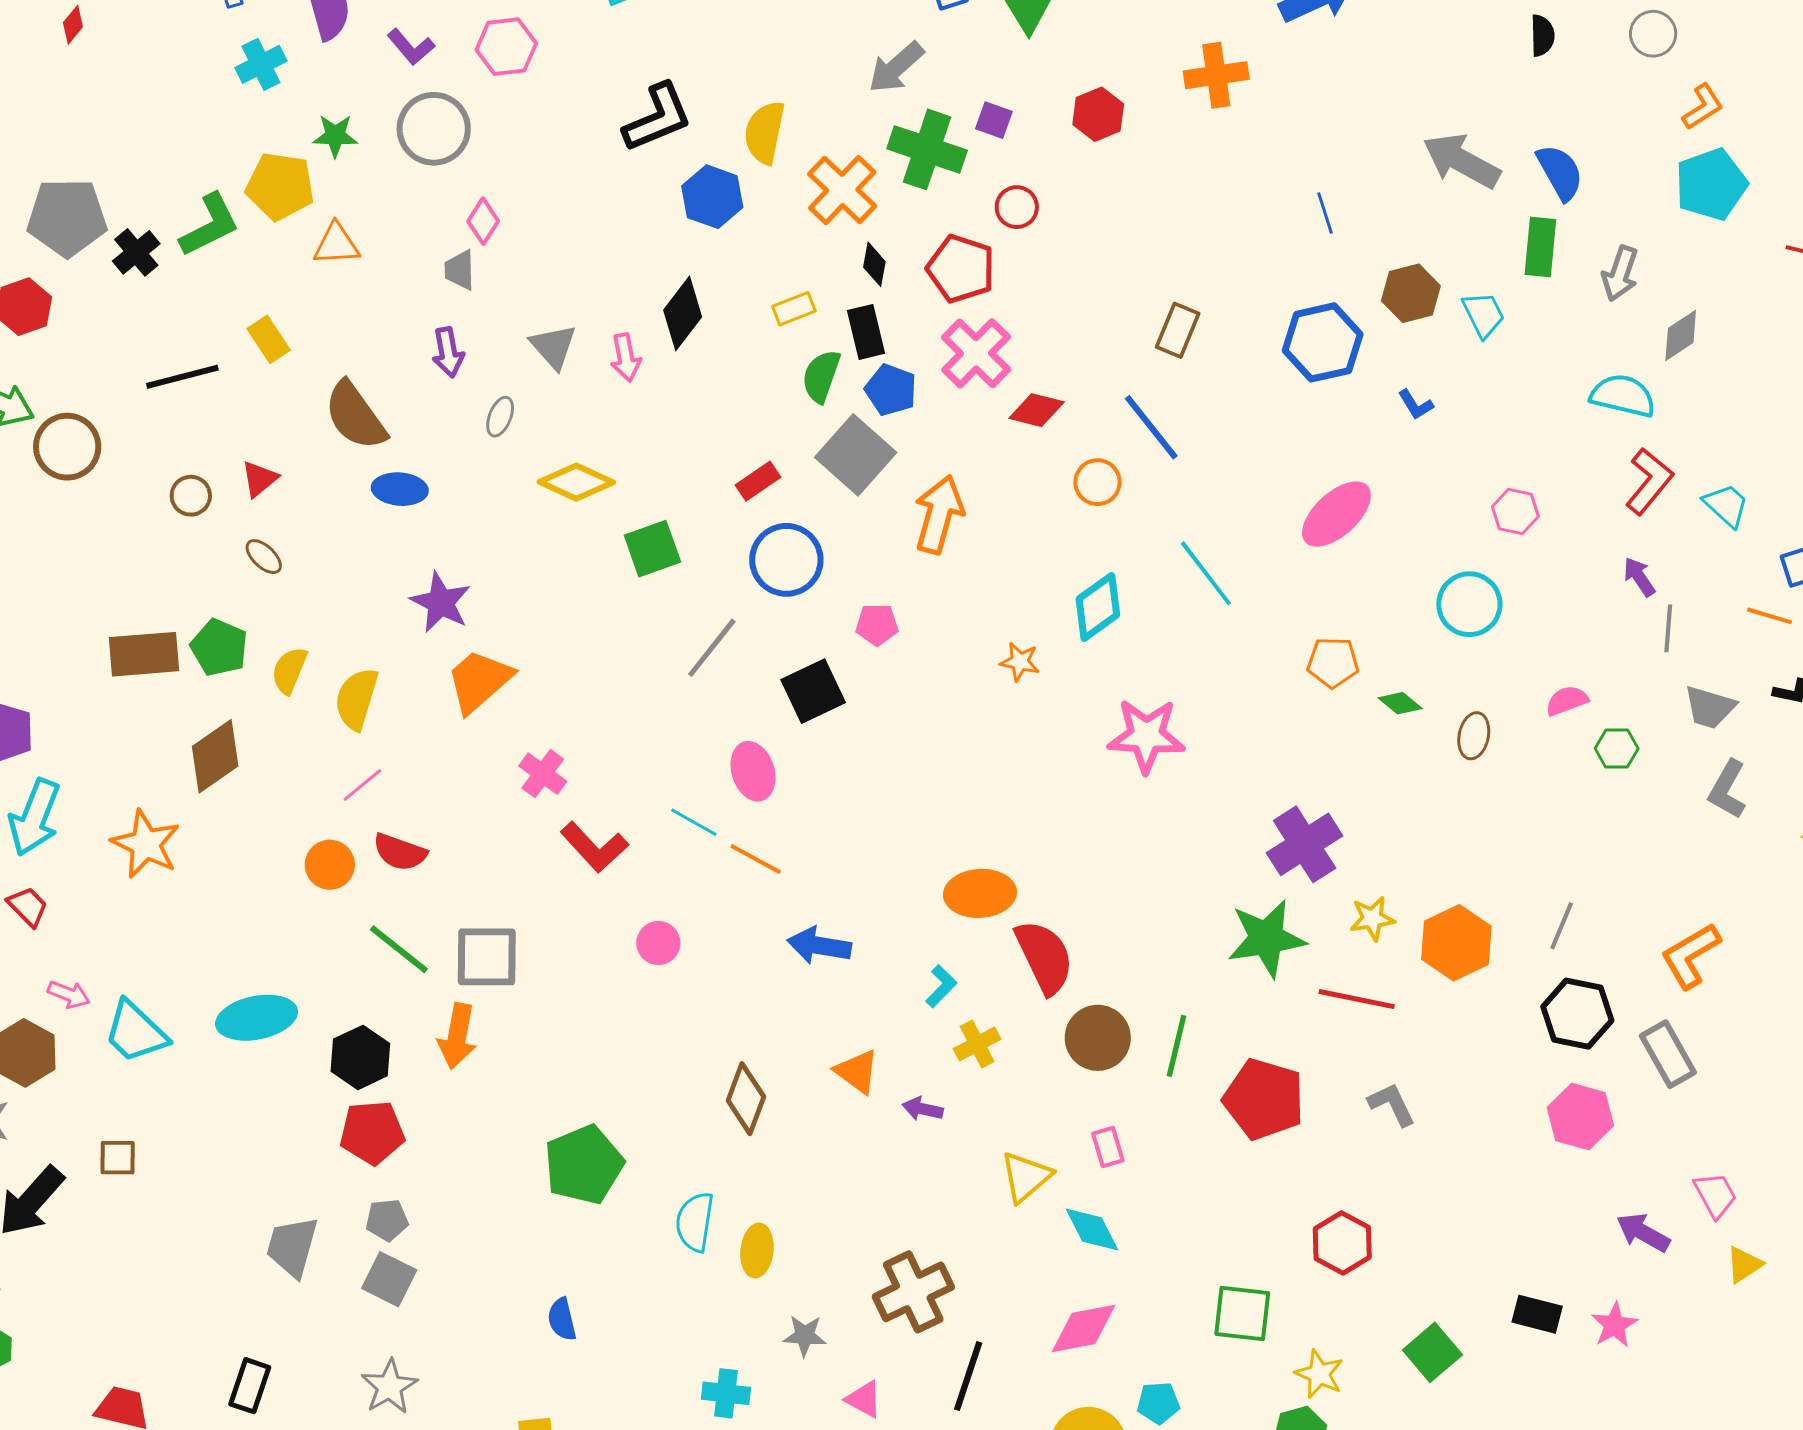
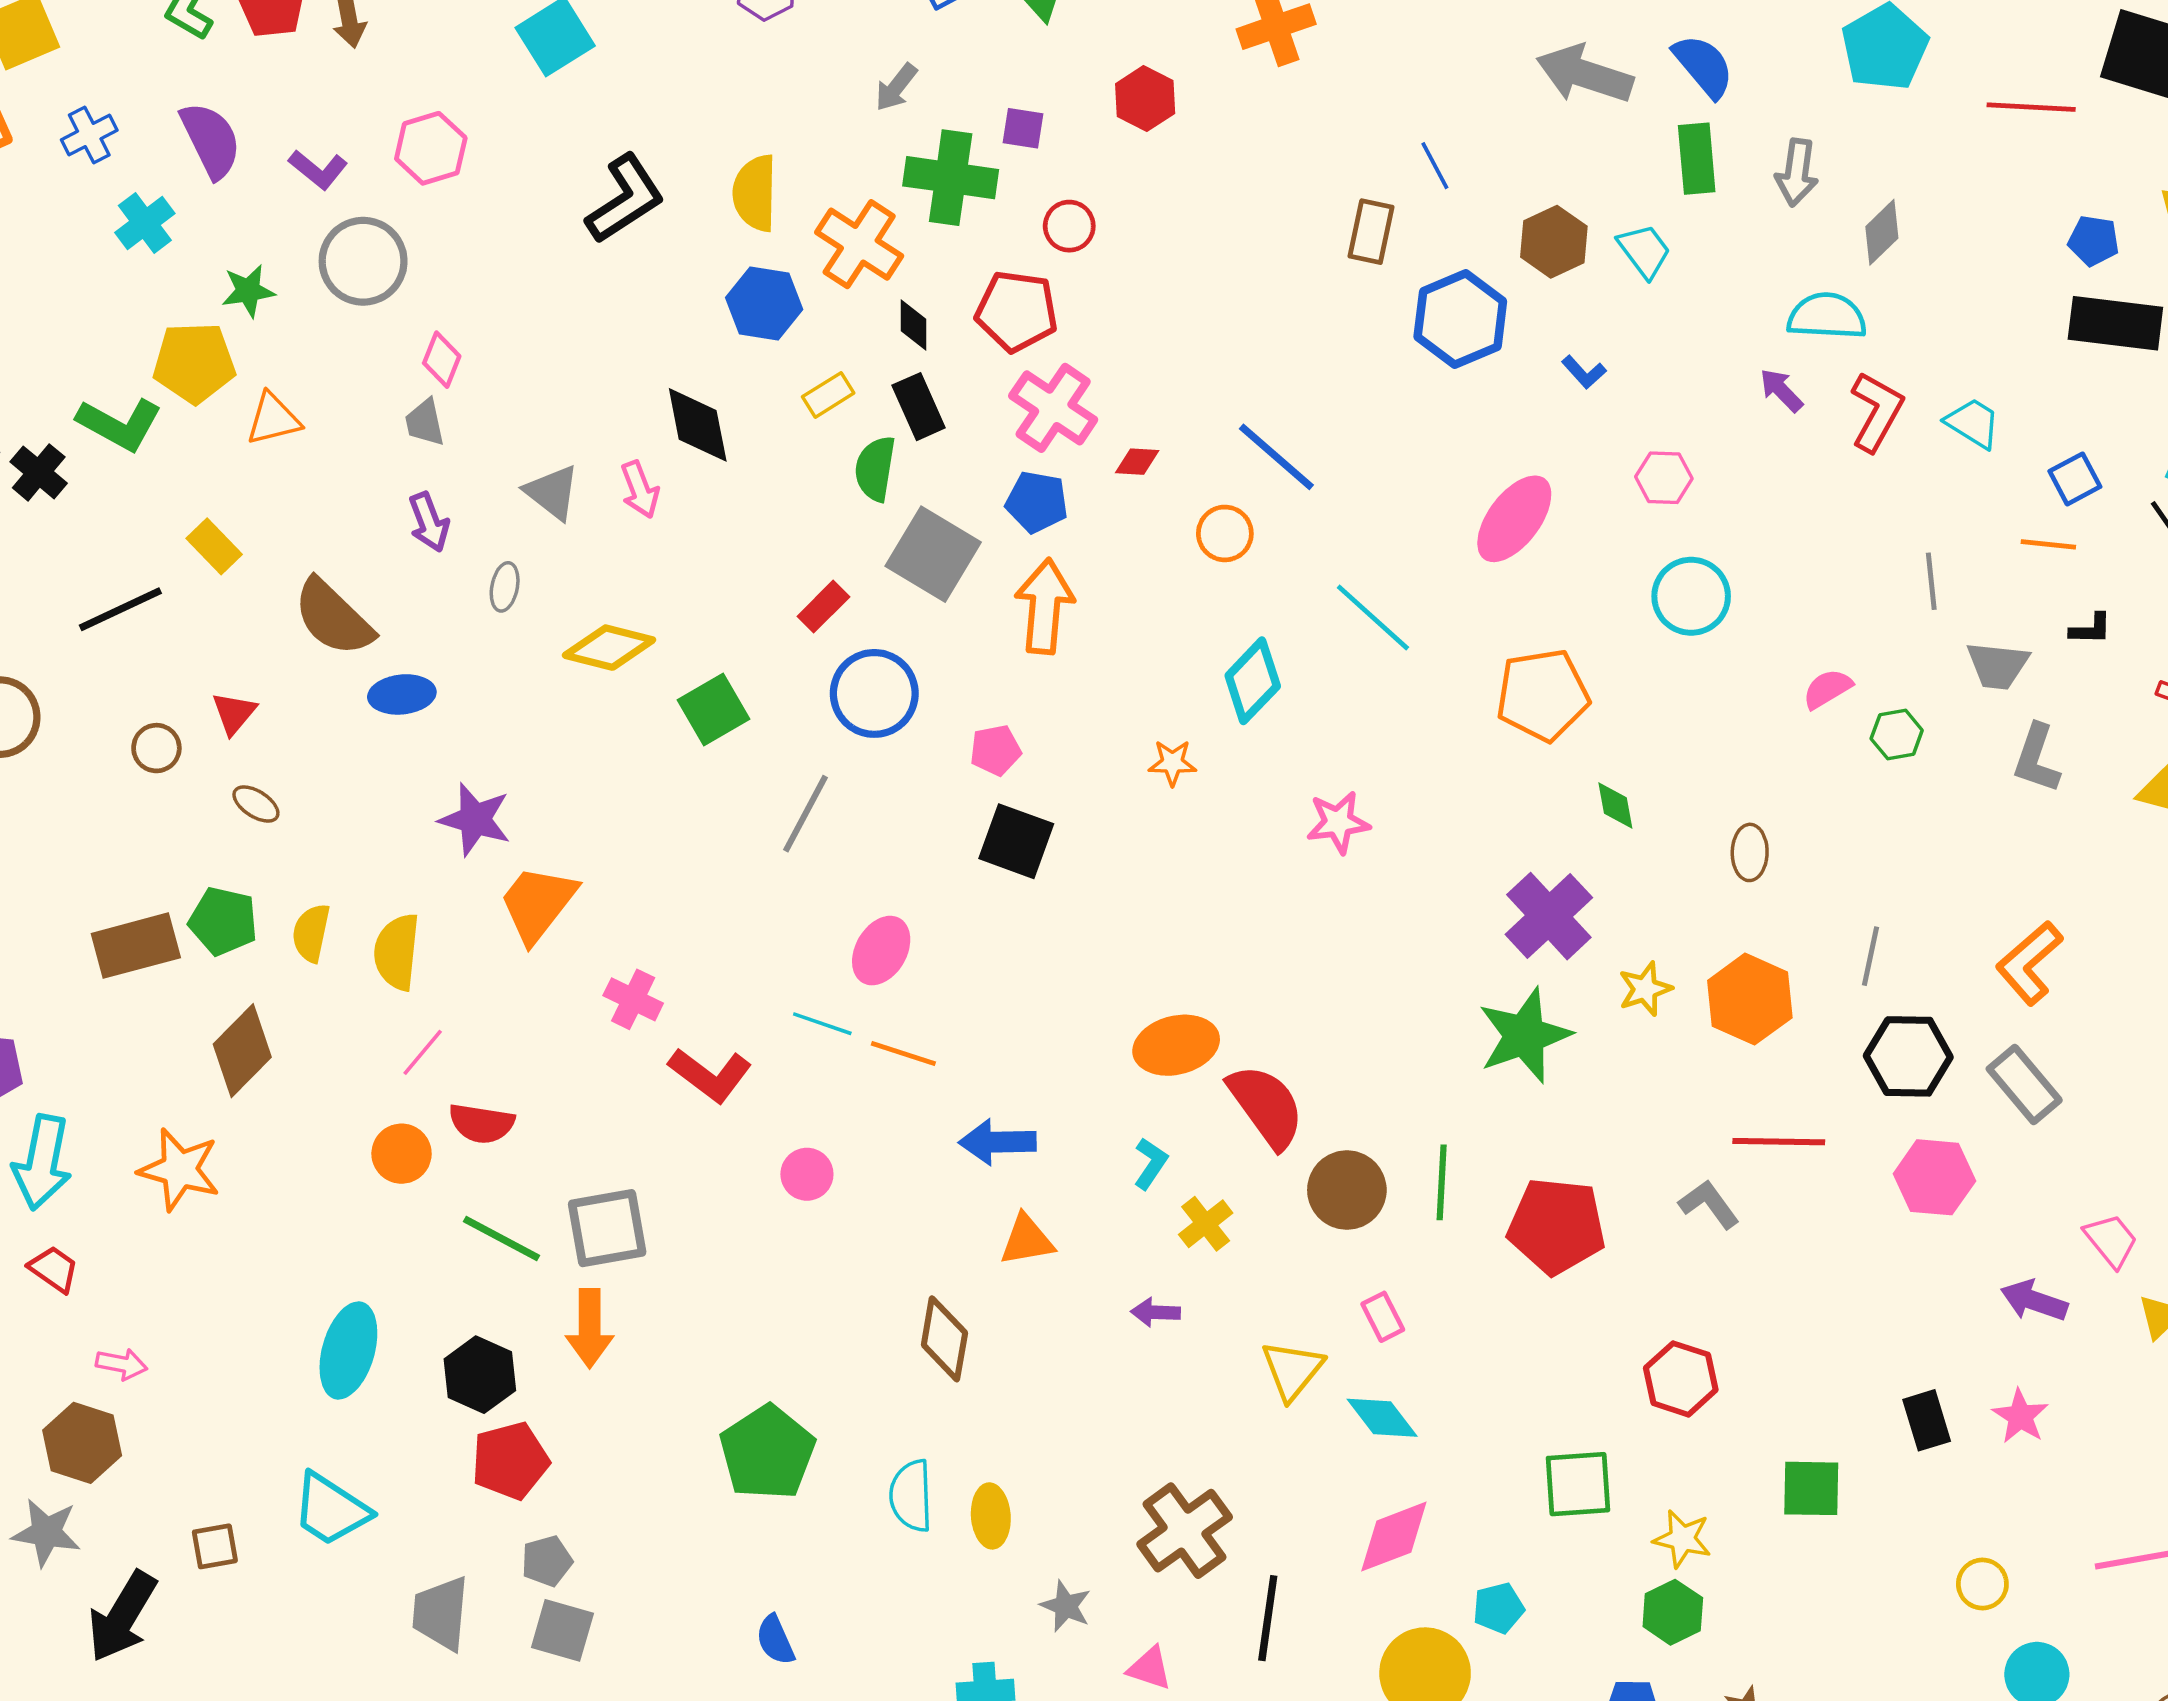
gray arrow: (896, 67) -> (896, 87), size x0.7
blue hexagon: (712, 197) -> (764, 304), moved
green L-shape: (210, 225) -> (120, 424), turned 66
black diamond: (683, 313) -> (698, 425), turned -38
brown rectangle: (1178, 330) -> (1371, 232), moved
blue pentagon: (891, 390) -> (1037, 502), moved
red diamond: (1037, 410) -> (1137, 462), size x0.7
pink hexagon: (1515, 512) -> (1664, 478), moved
purple arrow: (1639, 577) -> (1781, 390), moved
orange pentagon: (1333, 663) -> (1543, 695), size x1.5
black square: (813, 691) -> (1016, 841), moved, turned -34
green diamond: (1400, 703) -> (1615, 806), moved, turned 51
pink star: (1146, 736) -> (1338, 822), size x0.7
brown ellipse: (1474, 736) -> (1750, 852), moved
pink ellipse: (753, 771) -> (881, 951), turned 58
red line: (1357, 999) -> (1779, 1142), moved
cyan ellipse: (257, 1018) -> (348, 1350), turned -52
cyan trapezoid: (136, 1032) -> (331, 1509), moved
orange triangle: (857, 1072) -> (1027, 1240), moved, turned -36
black rectangle: (1537, 1314) -> (1927, 1420), turned 69
gray star: (805, 1336) -> (1066, 1606), turned 30
green square: (1432, 1352) -> (1811, 1488), turned -38

